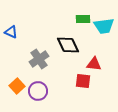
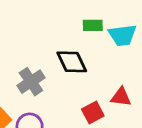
red triangle: (94, 64) -> (121, 97), moved
red square: (83, 81) -> (93, 113), turned -35

